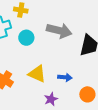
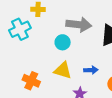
cyan circle: (26, 38) -> (63, 42), moved

